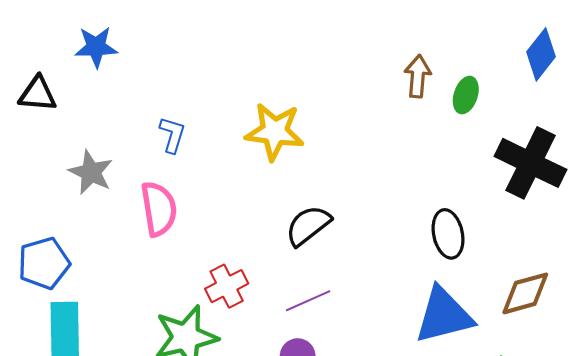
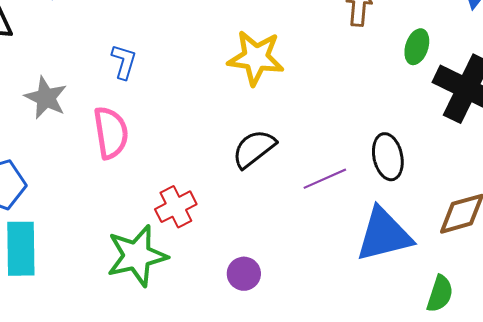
green ellipse: (466, 95) -> (417, 47), moved
yellow star: (275, 132) -> (256, 58), moved
purple line: (308, 301) -> (325, 179), moved

